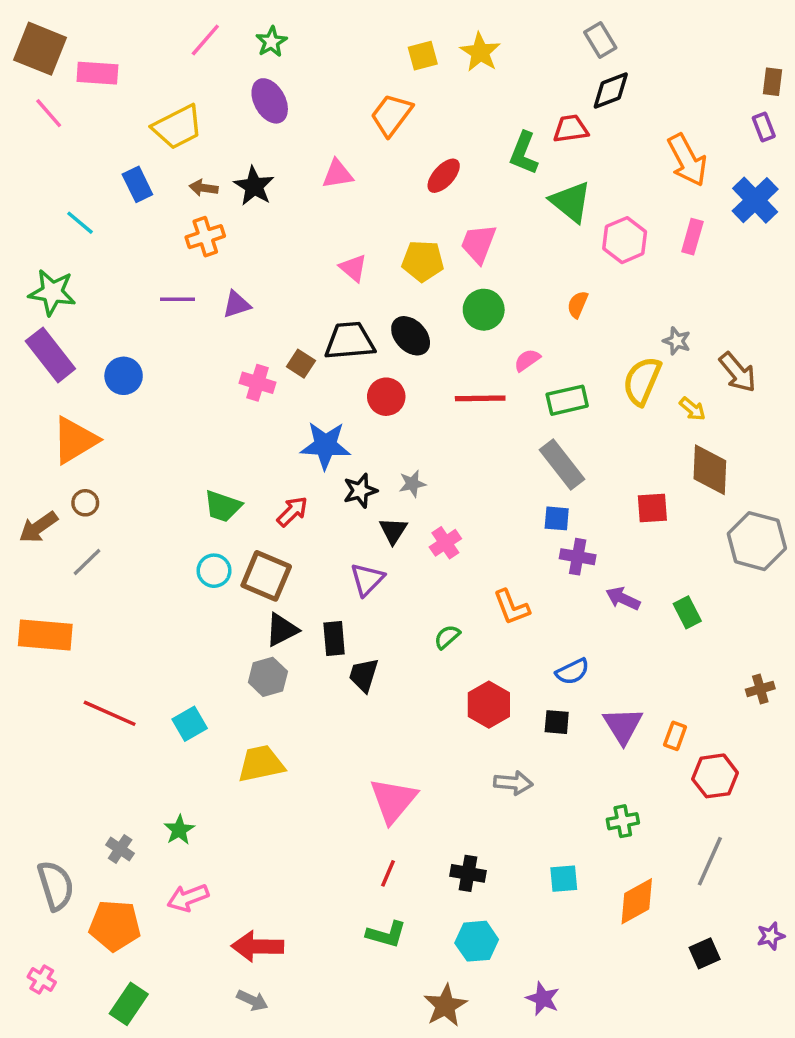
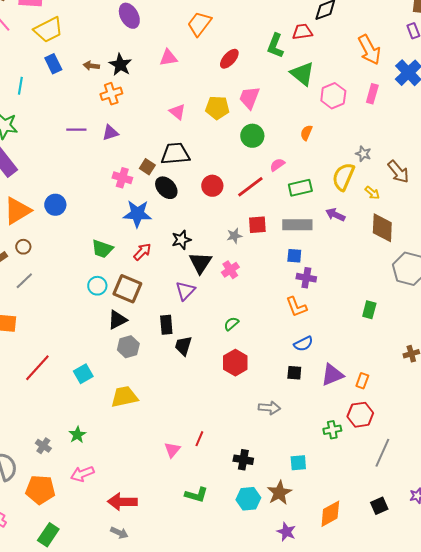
yellow trapezoid: (177, 127) -> (48, 30), moved
cyan line: (80, 223) -> (20, 86), turned 60
orange cross: (205, 237) -> (111, 94), moved
black ellipse: (411, 336) -> (166, 188), moved
blue circle: (124, 376) -> (55, 205), moved
red circle: (386, 397) -> (212, 186), moved
red line: (480, 398) -> (250, 187), turned -36
blue star: (325, 445) -> (137, 214), moved
gray rectangle: (562, 465) -> (297, 225), turned -52
gray star: (412, 484) -> (234, 236), moved
red square: (652, 508) -> (257, 225), moved
black triangle: (393, 531) -> (200, 263), size x1.4
purple arrow: (623, 598) -> (335, 215), moved
orange L-shape: (512, 607) -> (296, 307), moved
green rectangle: (687, 612) -> (369, 310), turned 42
black triangle: (282, 630) -> (117, 320), moved
red hexagon: (489, 705) -> (235, 363), moved
red line: (110, 713) -> (37, 368), turned -72
purple triangle: (623, 725) -> (332, 375), turned 40
red hexagon: (715, 776) -> (360, 415), moved
pink triangle: (393, 800) -> (172, 450), moved, size x0.6
red line: (388, 873) -> (199, 439), moved
orange diamond: (637, 901) -> (330, 514), moved
brown star: (445, 1006) -> (279, 493), moved

